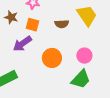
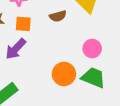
orange circle: (52, 58) -> (64, 74), moved
green trapezoid: (81, 79) -> (93, 78), turned -100

